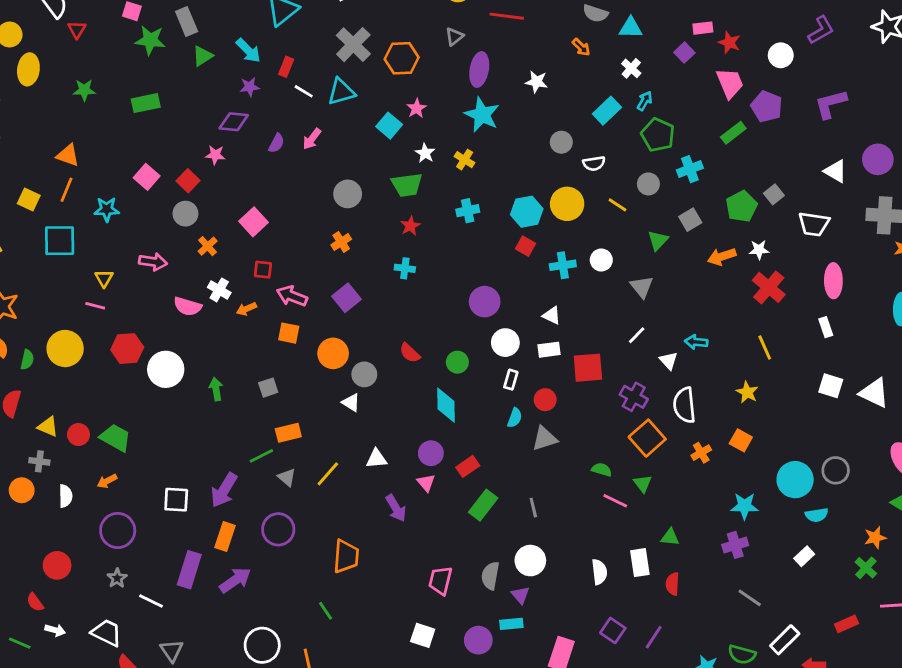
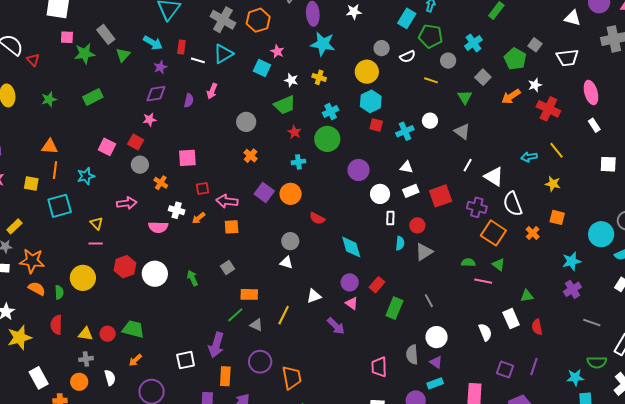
green pentagon: (658, 135) -> (431, 36), moved
yellow circle: (567, 204) -> (367, 72), moved
pink square: (253, 222) -> (187, 158), turned -36
cyan arrow: (696, 342) -> (529, 157), moved
orange circle: (333, 353) -> (291, 194), moved
white triangle: (669, 361) -> (494, 177), size x1.5
green circle: (457, 362) -> (327, 139), moved, size x1.6
orange rectangle: (288, 433) -> (249, 294), turned 30
orange trapezoid: (346, 556) -> (292, 378), moved

